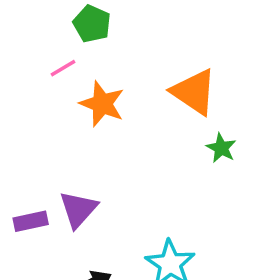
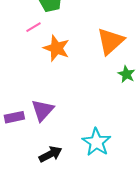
orange triangle: (194, 92) -> (110, 41), turned 44

